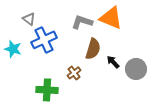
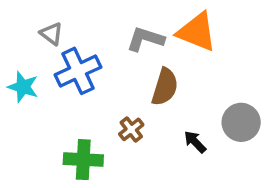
black arrow: (113, 62) -> (195, 142), moved

